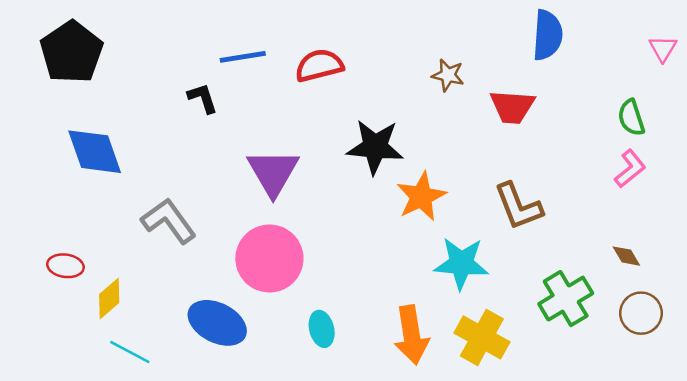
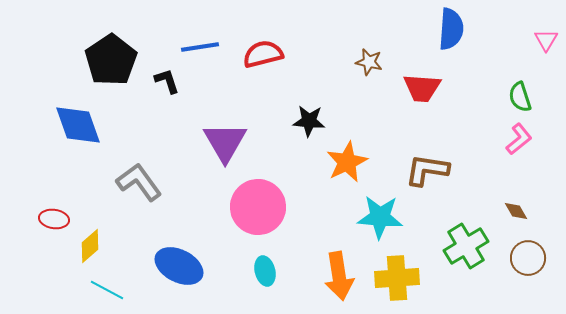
black pentagon: (72, 52) -> (111, 60), moved
black star: (375, 147) -> (309, 121), size x0.7
brown L-shape: (518, 206) -> (427, 170), turned 120
pink circle: (269, 258) -> (258, 207), moved
yellow cross: (482, 337) -> (397, 278), turned -33

